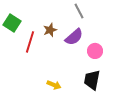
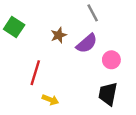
red line: (30, 42) -> (35, 73), moved
yellow arrow: (54, 85) -> (50, 100), moved

